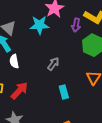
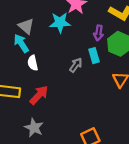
purple arrow: (76, 25) -> (99, 33), moved
cyan rectangle: (64, 92) -> (94, 56), moved

